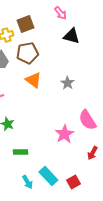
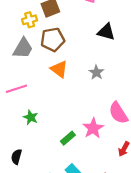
black triangle: (71, 36) -> (106, 32), moved
green rectangle: (20, 152) -> (68, 138), moved, turned -40

